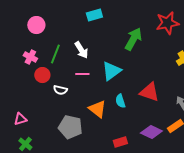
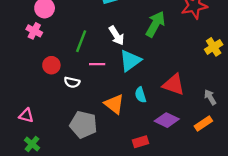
white arrow: (81, 50) -> (117, 35), moved
green line: (55, 54) -> (81, 41), moved
pink cross: (30, 57) -> (34, 31), moved
pink triangle: (20, 119) -> (26, 115), turned 32
purple diamond: (151, 132) -> (167, 120), moved

